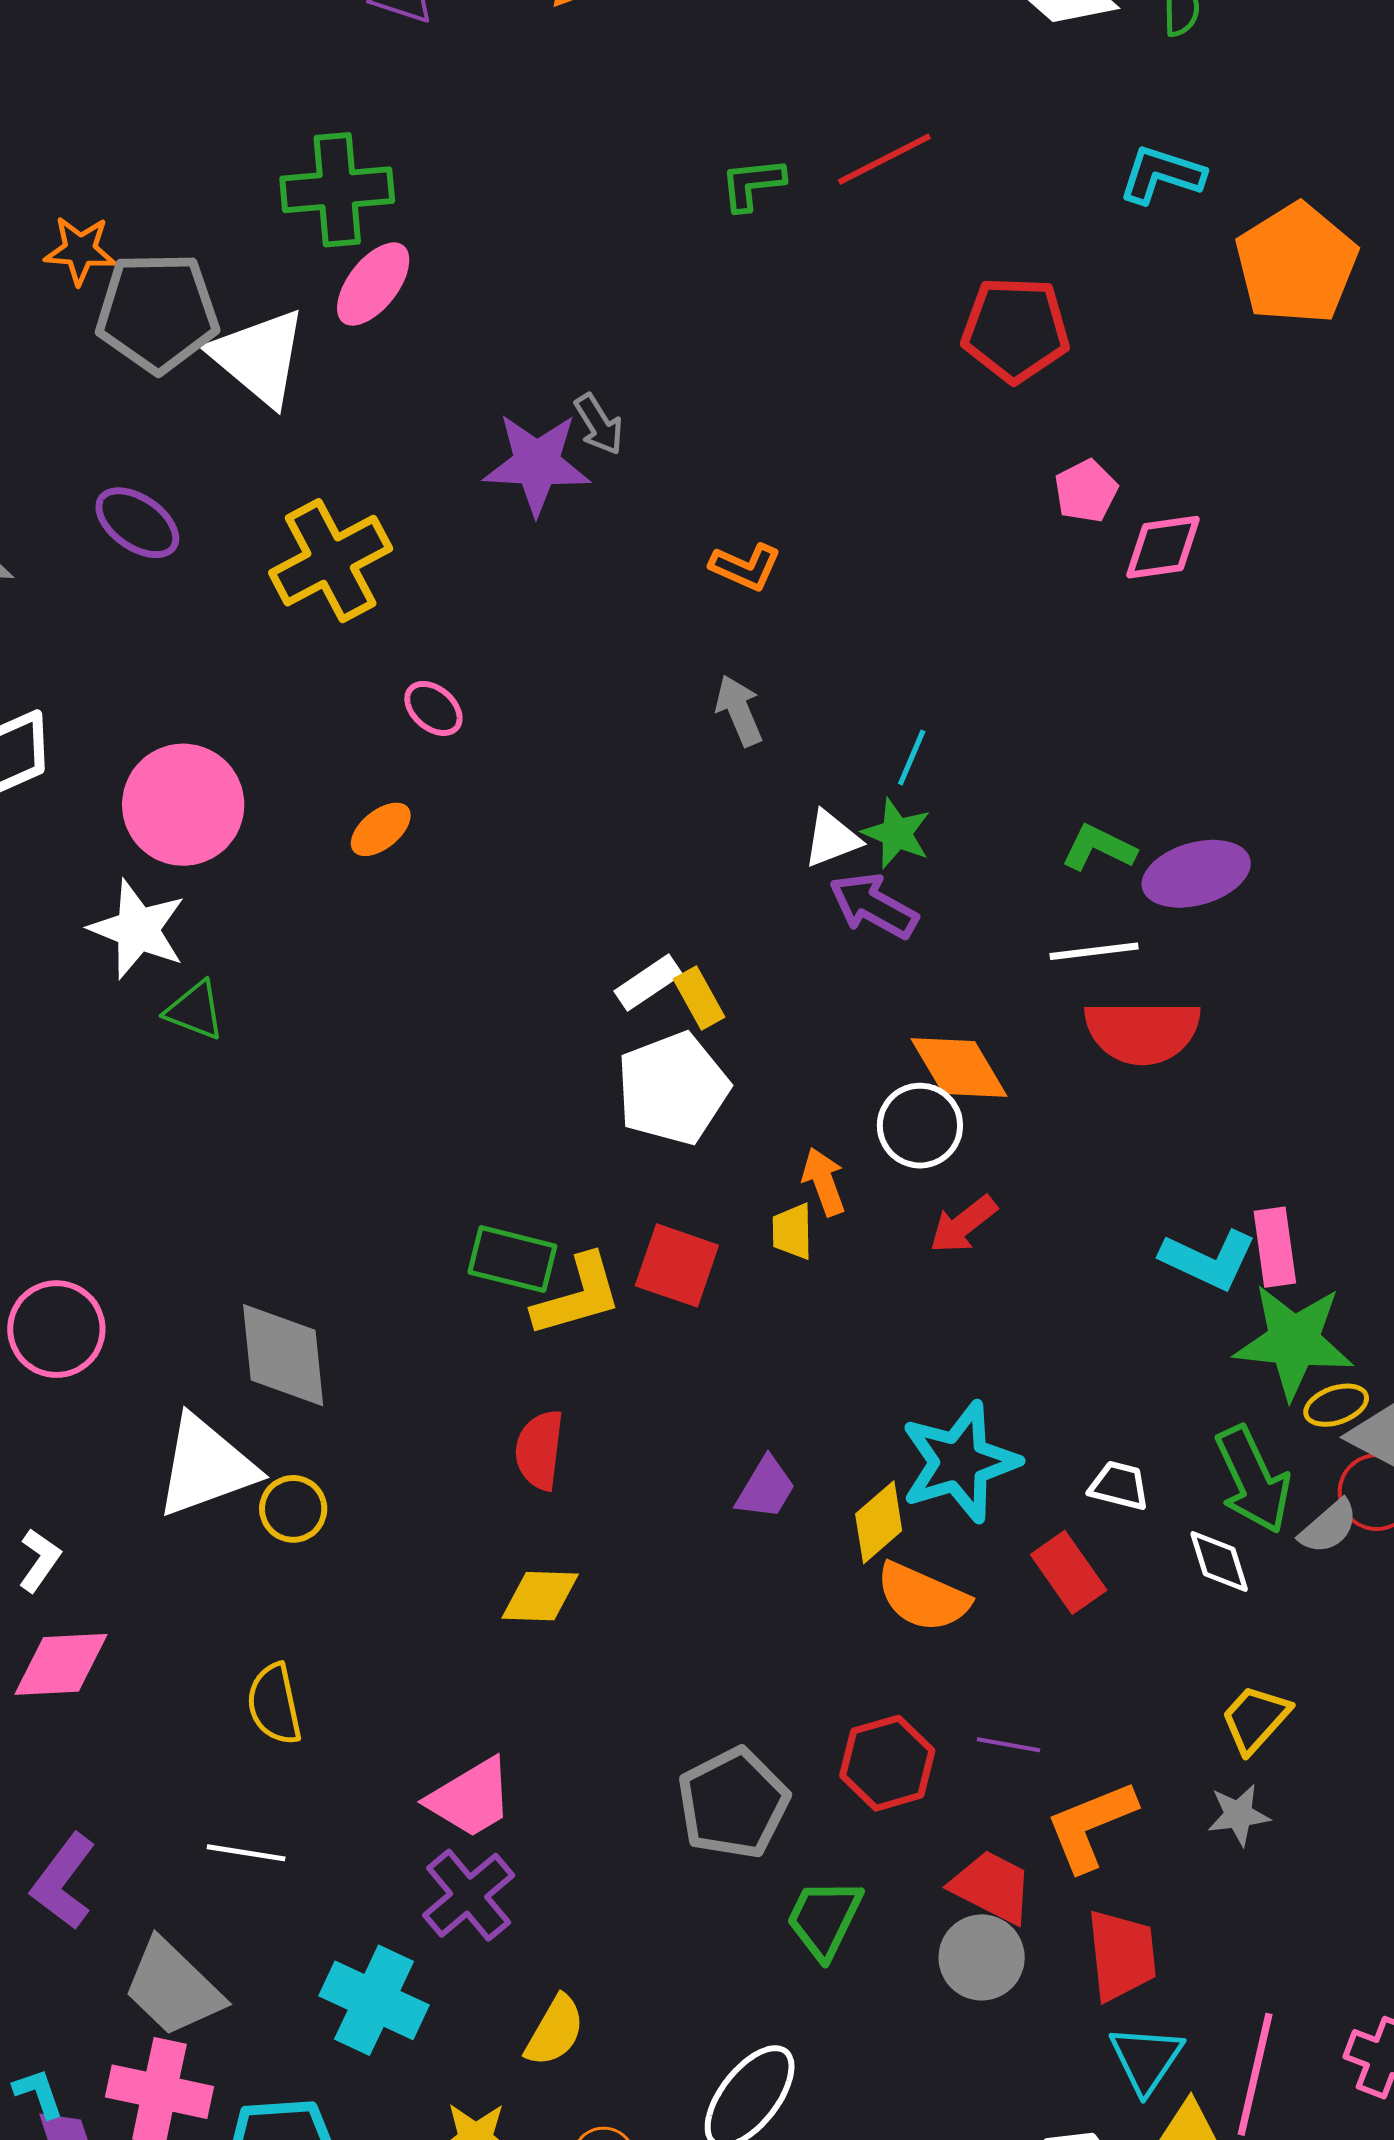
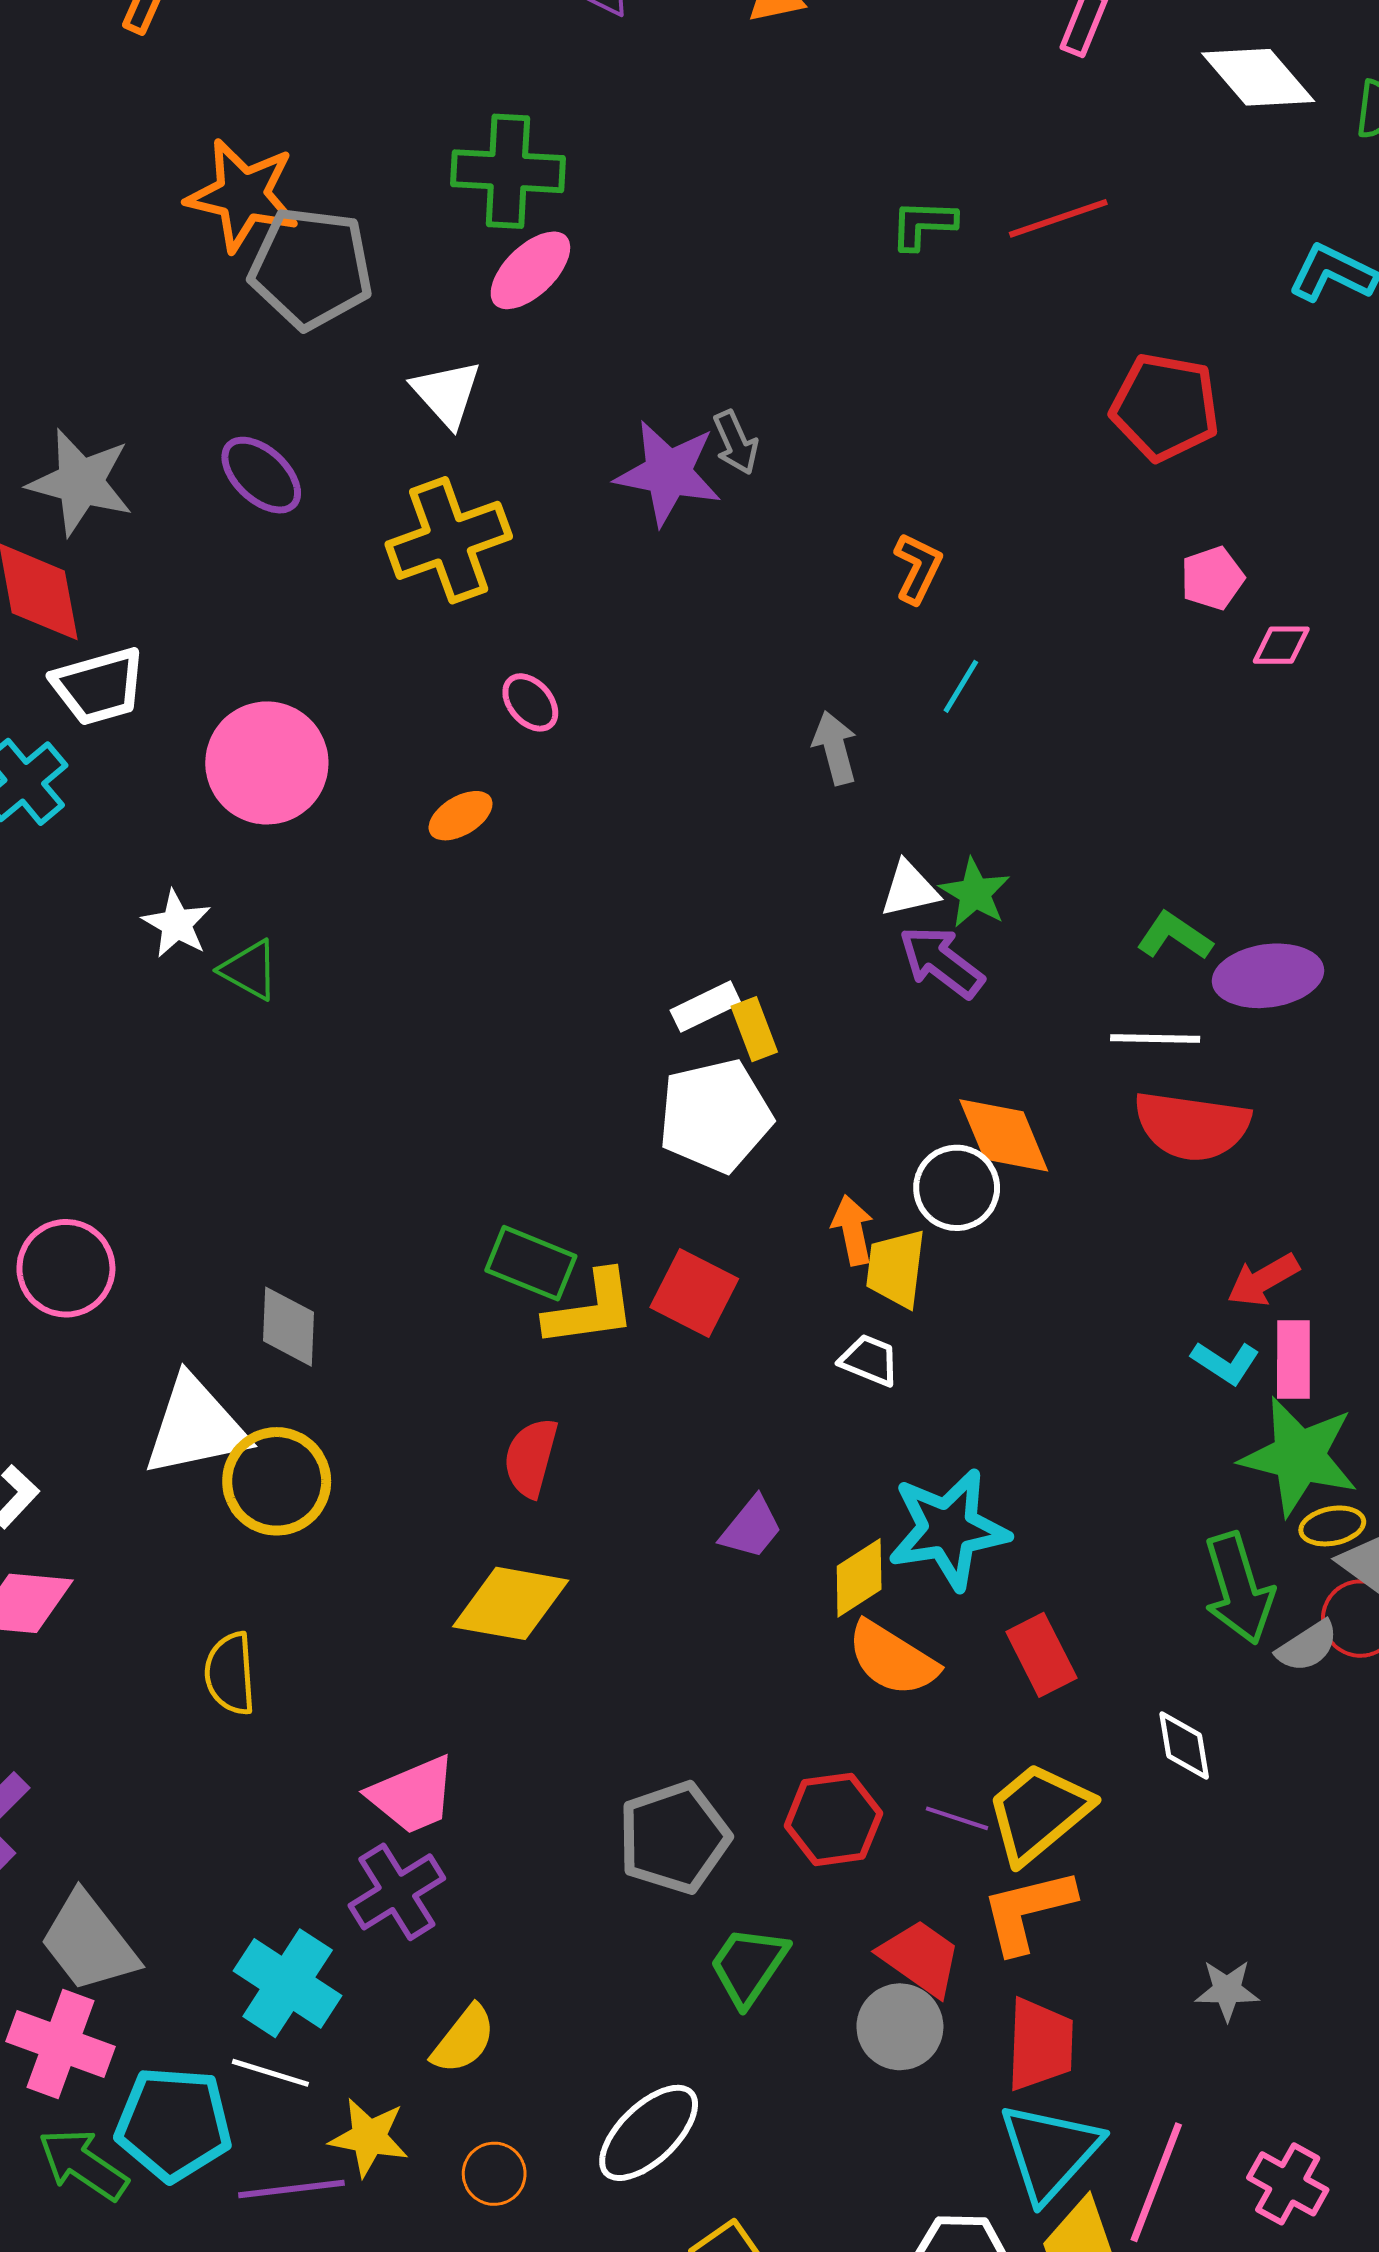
orange star: (80, 250) -> (243, 195), size x1.6
white triangle: (259, 357) -> (447, 393), moved, size x0.7
pink diamond: (1163, 547) -> (1281, 645), size x0.7
orange L-shape: (745, 567) -> (918, 568), moved, turned -96
cyan line: (912, 757) -> (961, 686), moved
white star: (138, 929) -> (177, 924), moved, size x0.7
red arrow: (963, 1224) -> (1263, 1280), moved
yellow trapezoid: (792, 1231) -> (896, 1268), moved, size x1.4
cyan L-shape: (1208, 1260) -> (1225, 1363), size x0.7
gray diamond: (283, 1355) -> (288, 1327), size x0.7
white trapezoid: (1119, 1486) -> (869, 1360), moved
yellow circle: (293, 1509) -> (277, 1481), size x1.6
white diamond: (1219, 1561) -> (1184, 1746), moved
yellow diamond: (540, 1596) -> (511, 1603), size x1.4
yellow trapezoid: (1255, 1719) -> (1038, 1812), moved, size x1.5
gray star: (1238, 1815) -> (1227, 1990), moved
white line: (246, 1853) -> (270, 2073), moved
cyan triangle: (1146, 2059) -> (1050, 2151), size x1.4

